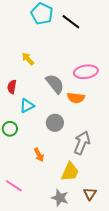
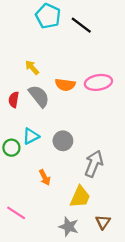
gray semicircle: (55, 84) -> (39, 96), moved
orange semicircle: (76, 98) -> (65, 85), moved
cyan triangle: (27, 106) -> (31, 136), moved

